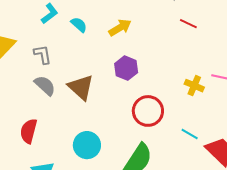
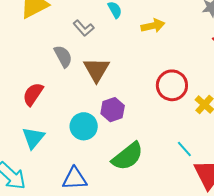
gray L-shape: (43, 54) -> (84, 28), moved, turned 130
purple hexagon: (126, 68) -> (113, 110), moved
red circle: (148, 111) -> (172, 85), moved

